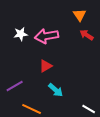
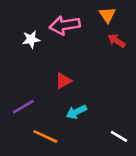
pink arrow: (47, 36) -> (65, 25), moved
cyan arrow: (56, 90) -> (76, 112), turned 112

